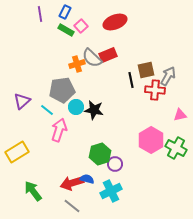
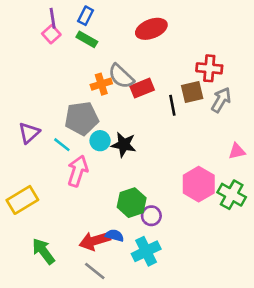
pink square: (81, 26) -> (51, 34), moved
red rectangle: (108, 55) -> (142, 88), moved
red cross: (155, 90) -> (209, 68), moved

